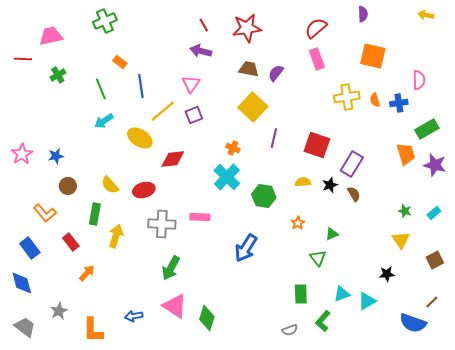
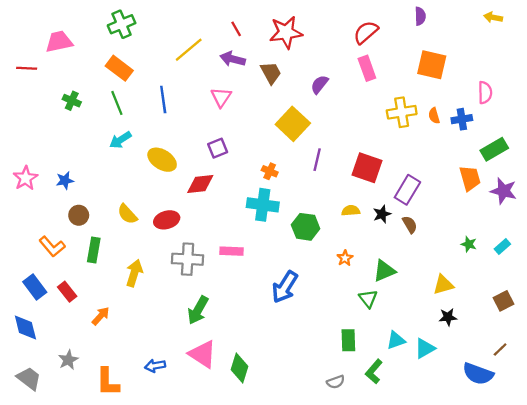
orange rectangle: (120, 62) -> (119, 68), moved, size x1.6
brown trapezoid: (249, 69) -> (271, 73), moved, turned 50
green cross: (58, 75) -> (72, 101), moved, turned -35
yellow line: (163, 111) -> (189, 50), moved
purple square: (194, 115) -> (218, 148), moved
cyan cross: (227, 177) -> (263, 205), turned -36
green rectangle: (95, 214) -> (94, 250), moved
green triangle: (332, 234) -> (384, 271), size x1.5
yellow triangle: (401, 240) -> (443, 285), moved, turned 48
red rectangle: (71, 242) -> (67, 292), moved

